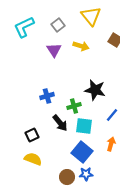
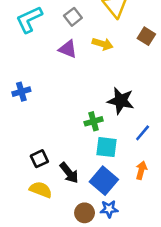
purple triangle: (54, 50) -> (68, 49), turned -35
blue cross: (47, 96) -> (21, 92), moved
black arrow: (60, 123) -> (69, 173), moved

